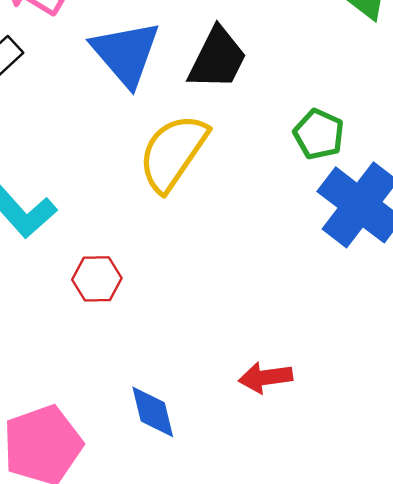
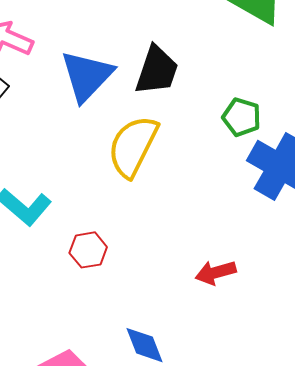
blue triangle: (126, 53) -> (87, 76), turned 32
red arrow: (265, 377) -> (216, 272), moved

